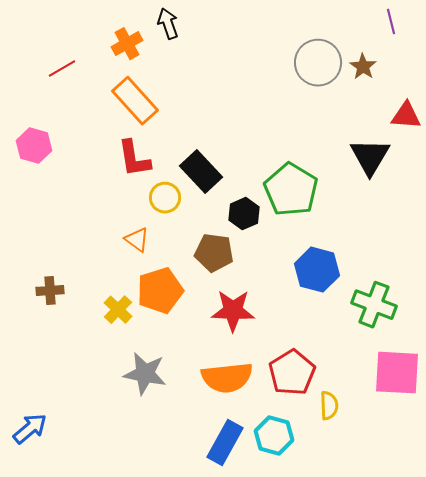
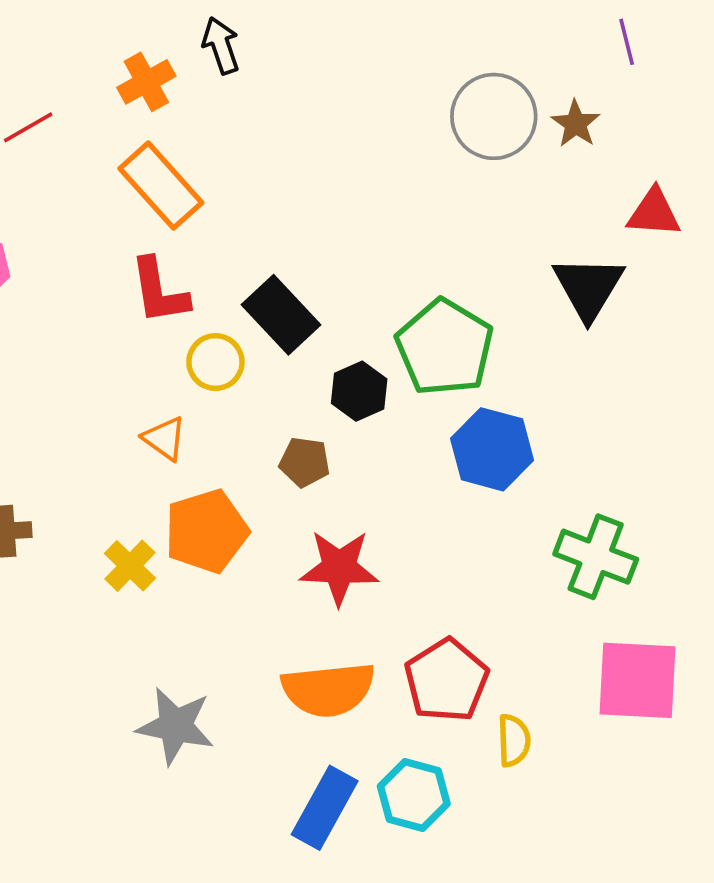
brown pentagon: (214, 253) -> (305, 462), size x0.7
blue hexagon: (317, 270) -> (492, 449), moved
gray star: (145, 374) -> (175, 726), moved

